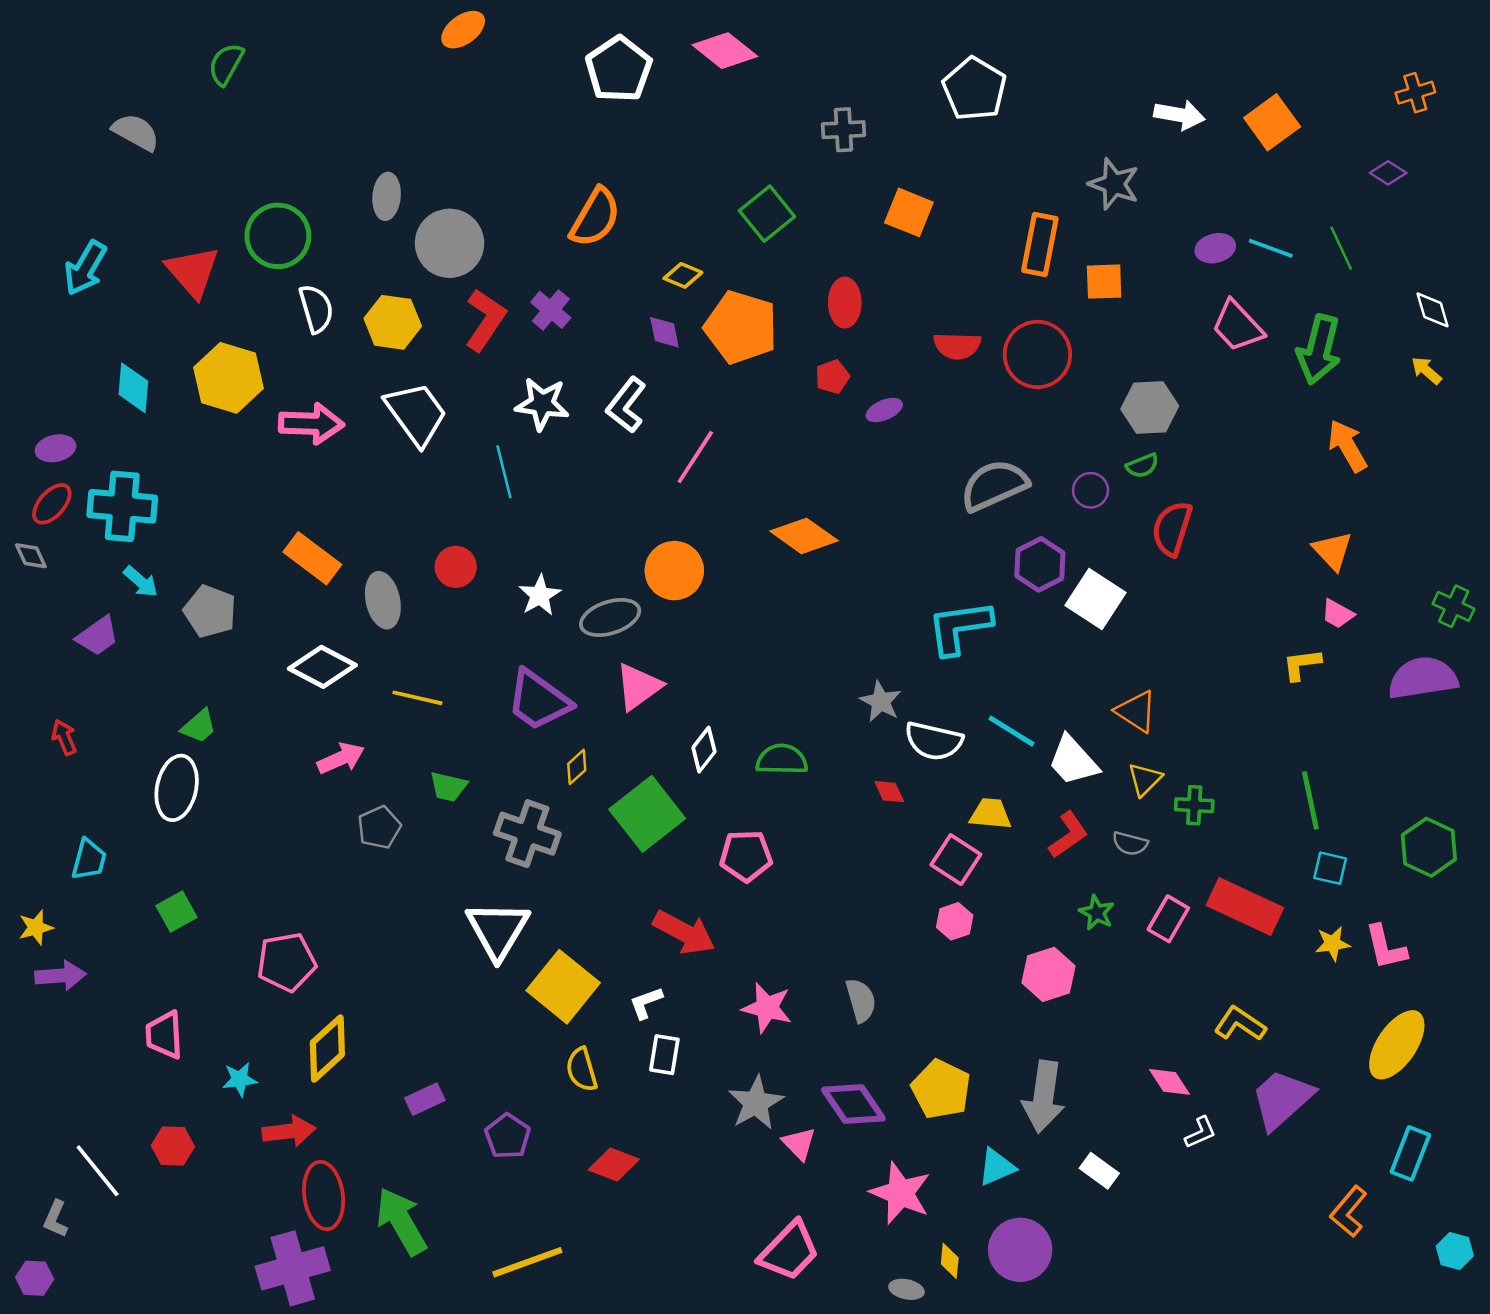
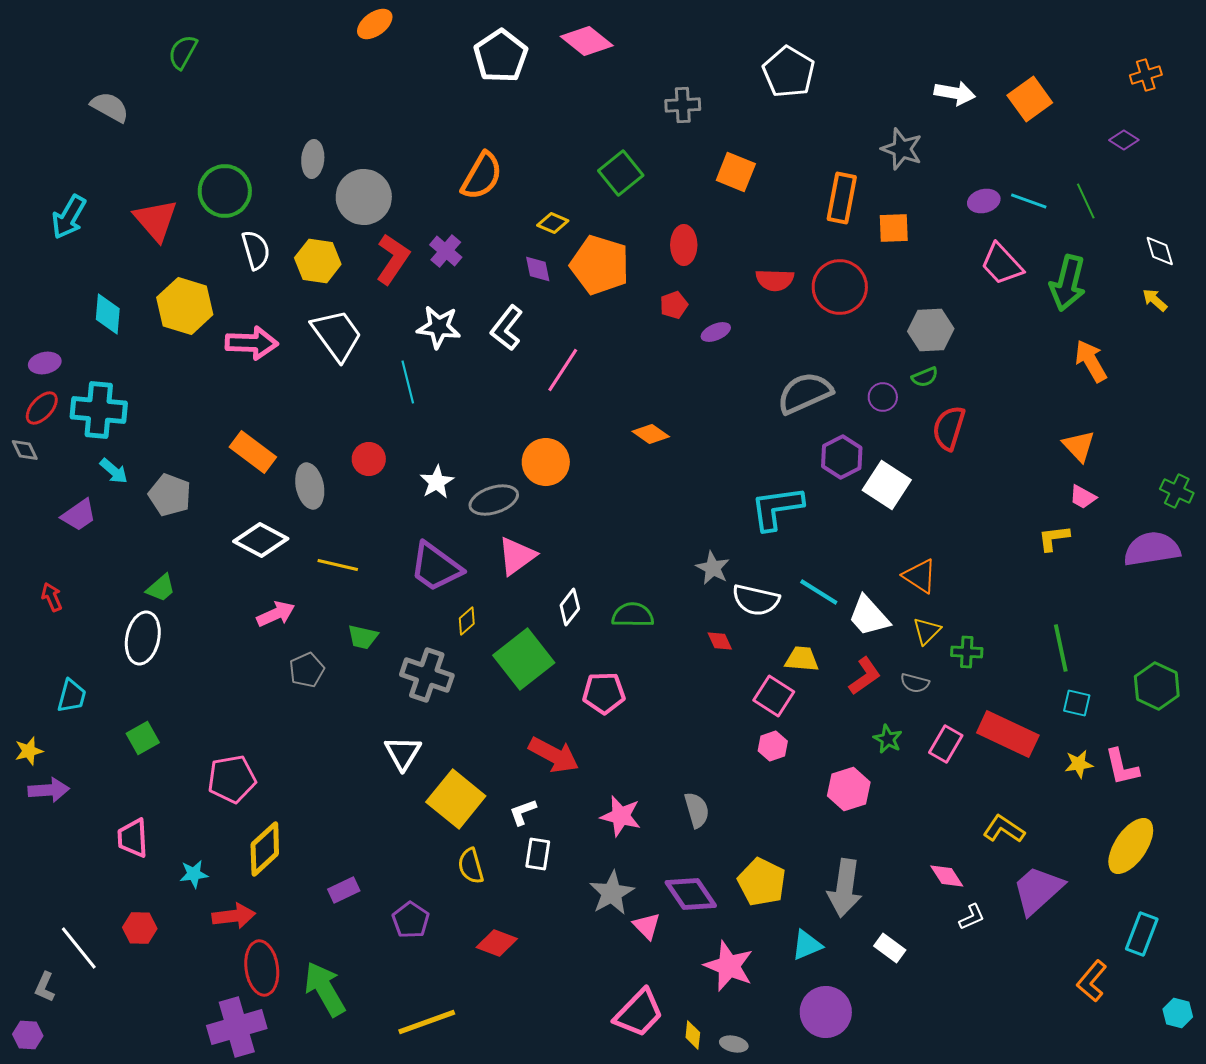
orange diamond: (804, 536) -> (651, 434), size x0.7
white triangle: (498, 930) -> (403, 753), size x0.7
yellow diamond: (950, 1261) -> (693, 1035), moved

